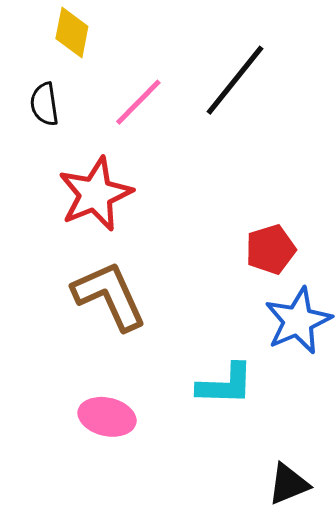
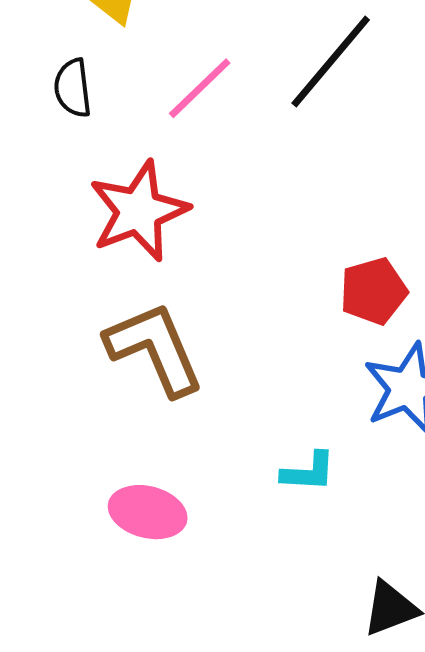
cyan L-shape: (225, 384) -> (308, 472), size x0.7

